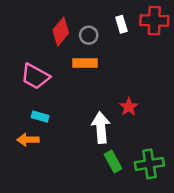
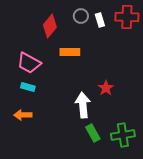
gray circle: (89, 35) -> (81, 16), moved
cyan rectangle: (40, 117) -> (28, 87), moved

